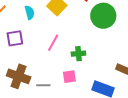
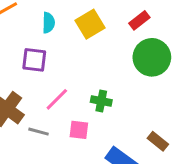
purple square: (15, 38) -> (34, 60), moved
pink line: (53, 43) -> (57, 99), moved

